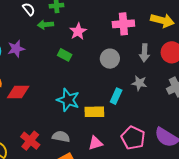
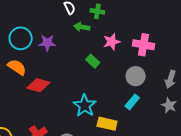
pink cross: (123, 24) -> (143, 45), moved
gray star: (139, 83) -> (169, 105), moved
cyan rectangle: (116, 96) -> (132, 102), moved

